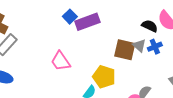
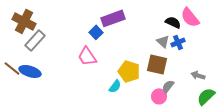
blue square: (70, 17) -> (96, 32), moved
brown square: (125, 50) -> (157, 64), moved

